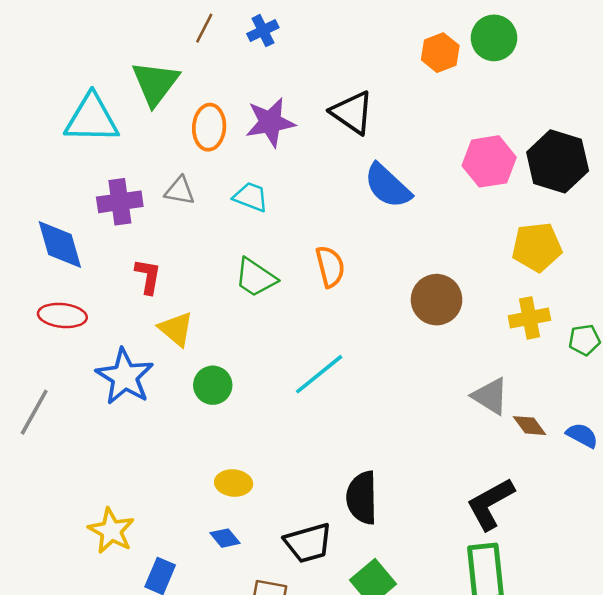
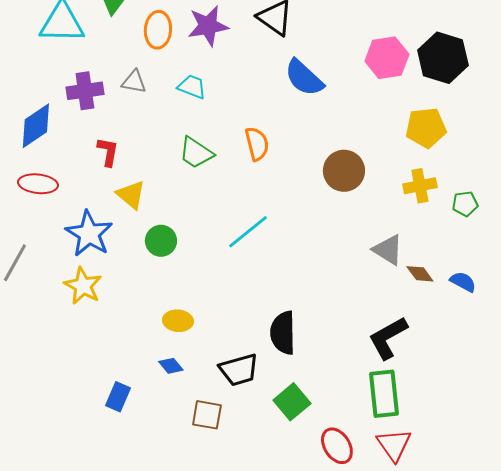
blue diamond: (60, 245) -> (36, 126), turned 72
yellow star: (111, 531) -> (83, 286), moved

